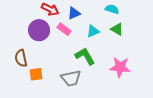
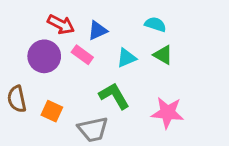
orange square: (36, 74) -> (52, 111), moved, turned 32

